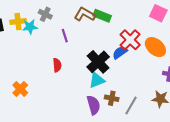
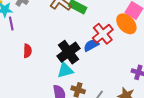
purple line: (65, 36) -> (11, 23), moved
orange ellipse: (155, 47) -> (126, 24), moved

